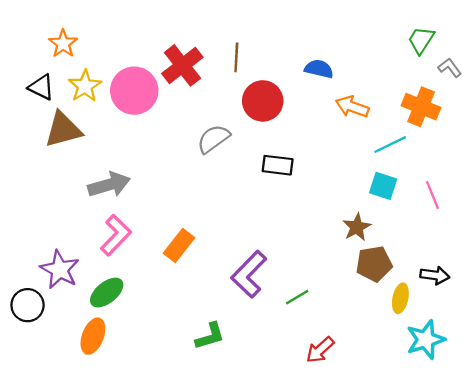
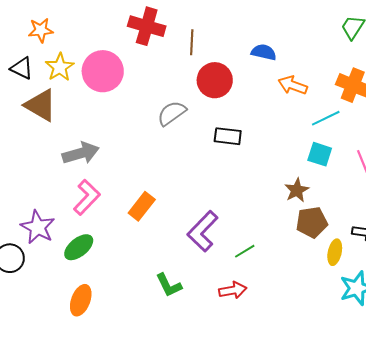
orange star: (63, 44) -> (41, 30), turned 30
red cross: (182, 65) -> (147, 26), moved, turned -36
brown triangle: (63, 130) -> (41, 105), turned 45
orange ellipse: (93, 336) -> (81, 300), moved
green L-shape: (210, 336) -> (169, 285), turned 80
red arrow: (320, 350) -> (233, 290), moved, turned -148

